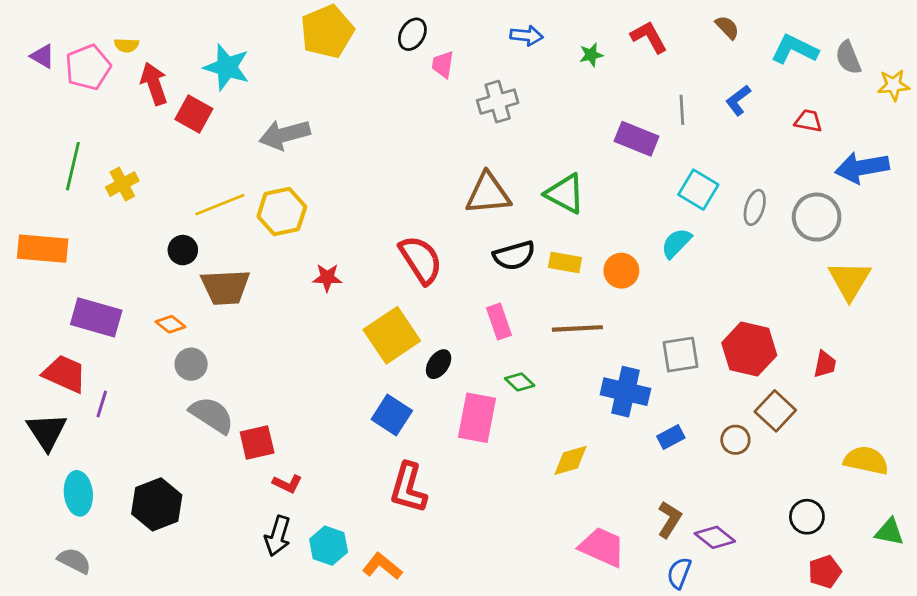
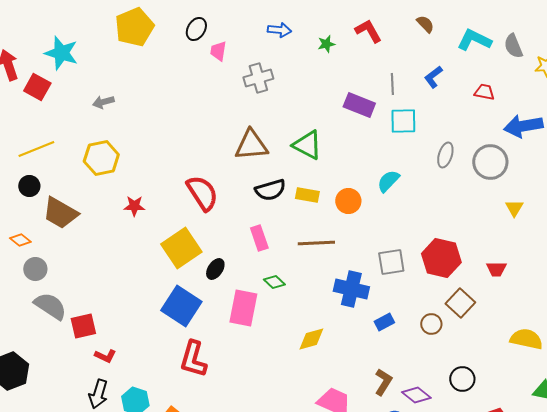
gray arrow: (285, 135) -> (103, 102), size x0.6
cyan square: (698, 190) -> (403, 121), moved, turned -32
yellow line: (220, 205) -> (36, 149), moved
yellow triangle: (850, 280) -> (514, 208), size x0.6
brown trapezoid: (225, 287) -> (60, 213), turned 33
red trapezoid: (825, 364) -> (496, 269), turned 80
blue square: (392, 415) -> (181, 306), size x1.4
black circle: (807, 517) -> (462, 379), moved

